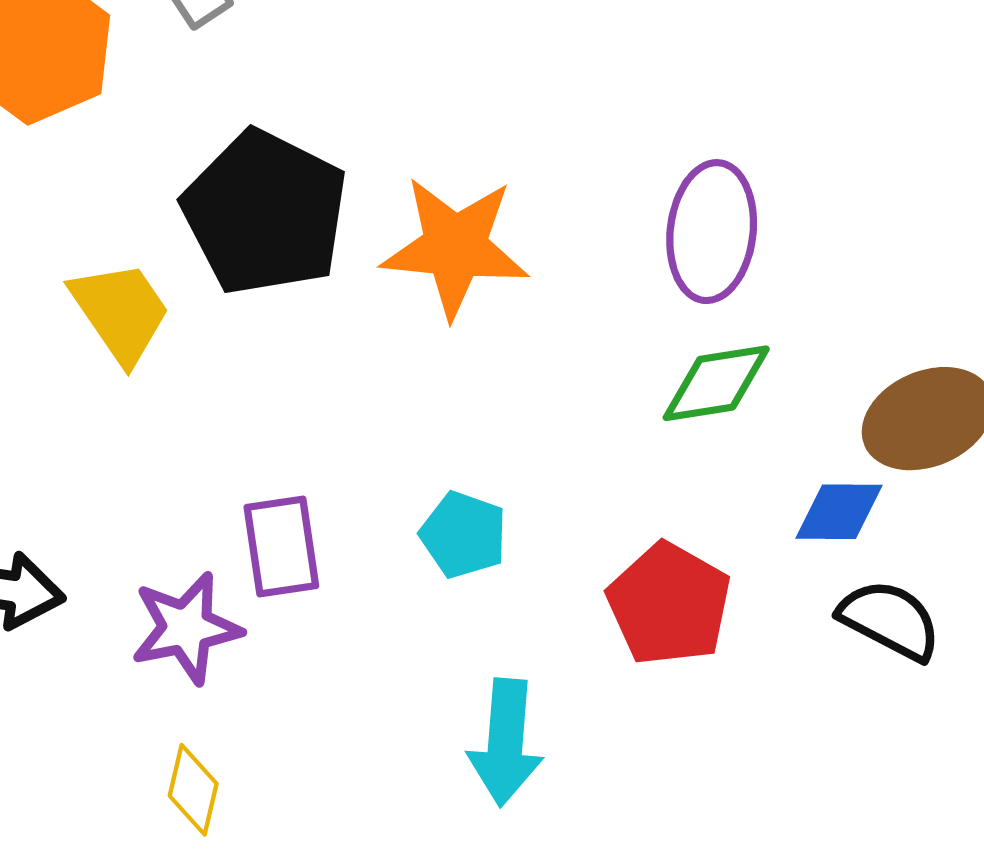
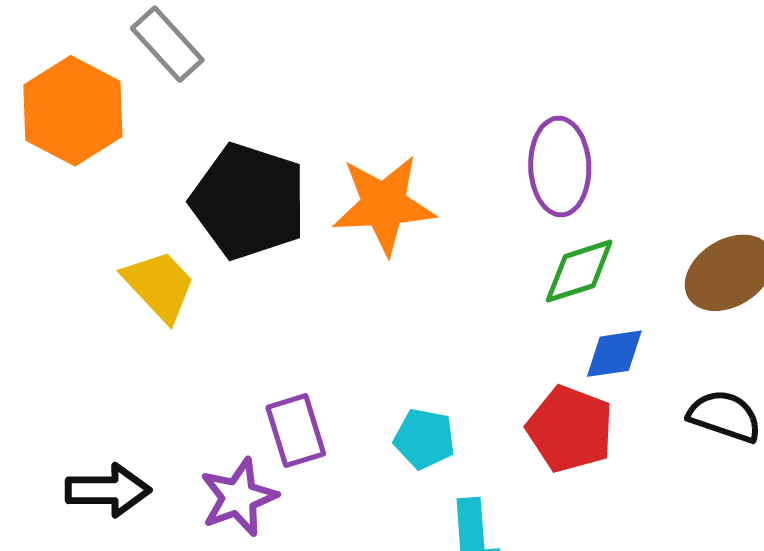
blue diamond: (839, 512) -> (614, 354), moved
cyan pentagon: (463, 535) -> (424, 439), moved

